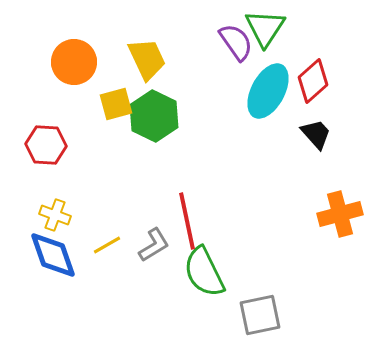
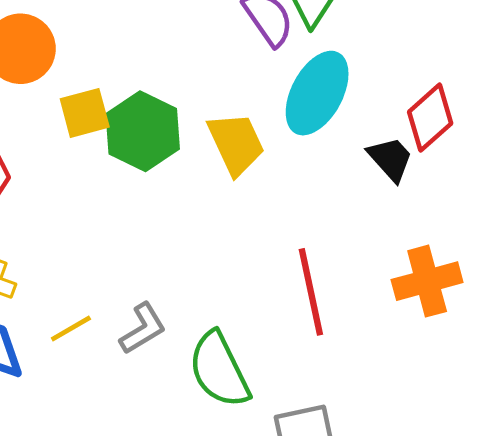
yellow trapezoid: (147, 59) -> (236, 144), moved
red diamond: (313, 81) -> (430, 118), moved
red line: (187, 221) -> (311, 292), moved

